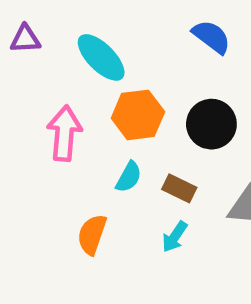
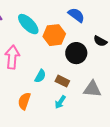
orange hexagon: (138, 115) -> (54, 35), moved

